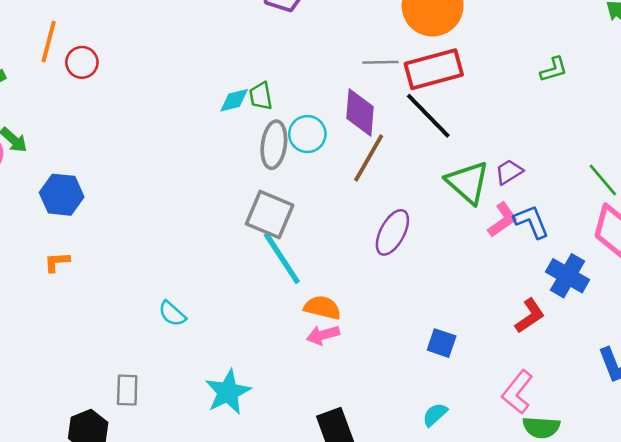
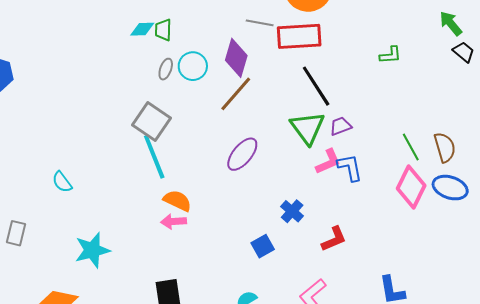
black line: (428, 116) -> (316, 86), moved
gray ellipse: (274, 145) -> (166, 69), size x0.6
blue cross: (568, 276) -> (292, 211), moved, size x0.7
blue square: (442, 343) -> (263, 246), turned 30

